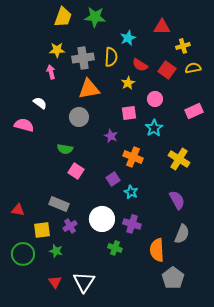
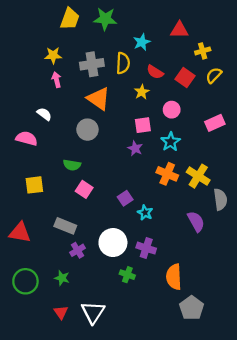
yellow star: (57, 50) -> (53, 55), moved
yellow semicircle: (193, 68) -> (214, 75), turned -35
orange triangle: (89, 89) -> (99, 99), turned 45
purple star: (111, 136) -> (135, 148), moved
orange cross: (133, 157) -> (167, 174), moved
red triangle: (18, 210) -> (20, 233), size x1.5
yellow square: (42, 230) -> (34, 185), moved
gray semicircle: (182, 234) -> (220, 199), moved, turned -30

